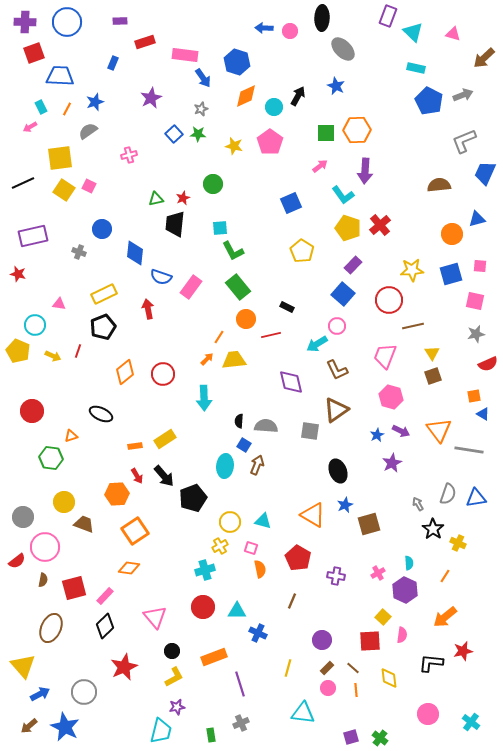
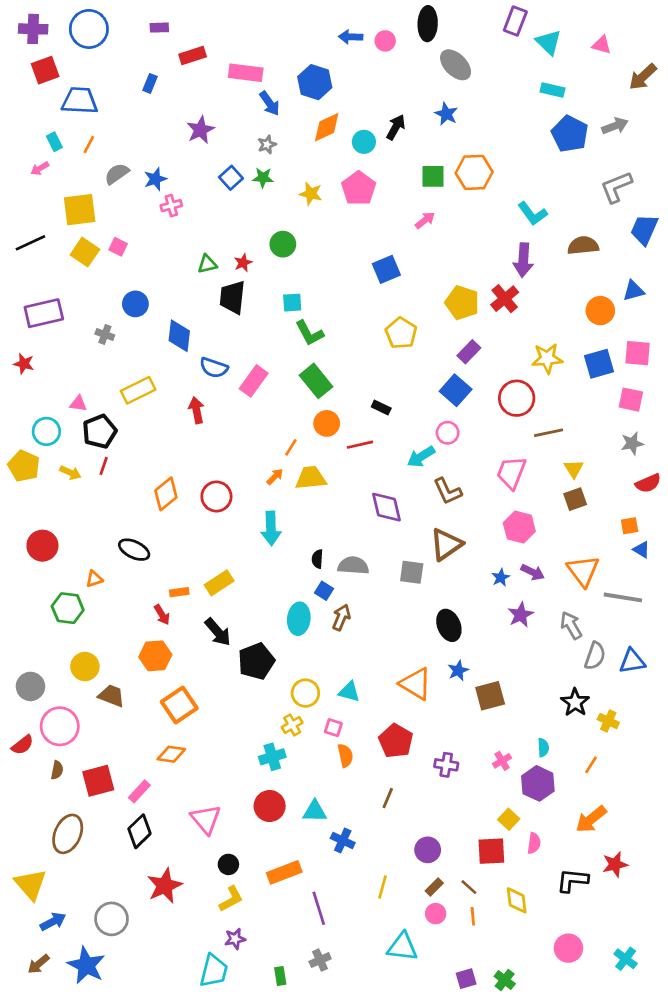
blue star: (95, 102) -> (155, 179), moved
purple arrow: (365, 171) -> (523, 260), moved
cyan L-shape: (343, 195) -> (533, 214), moved
pink square: (480, 266) -> (638, 353), size x1.5
black pentagon: (103, 327) -> (100, 431), moved
red arrow: (137, 476) -> (162, 615), moved
gray arrow: (418, 504) -> (571, 625), moved, size x1.5

